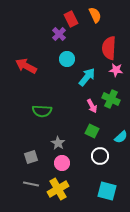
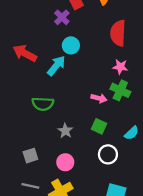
pink star: (116, 70) -> (120, 67), moved
cyan arrow: (87, 77) -> (56, 66), moved
pink arrow: (92, 106) -> (99, 98), turned -48
gray star: (58, 143) -> (65, 131), moved

